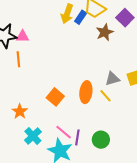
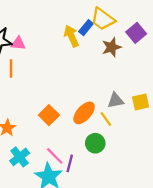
yellow arrow: (67, 14) -> (71, 36), moved, turned 132
orange ellipse: (86, 92) -> (84, 113), turned 30
green circle: (101, 140) -> (95, 143), moved

